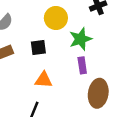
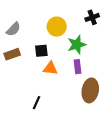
orange triangle: (44, 80) -> (50, 68), moved

